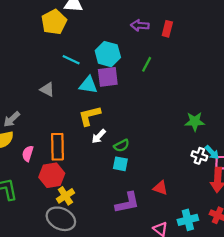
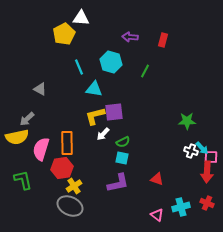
purple arrow: (140, 25) -> (130, 37), moved
cyan line: (71, 60) -> (79, 67), turned 42
purple square: (108, 77) -> (114, 112), moved
gray triangle: (47, 89) -> (40, 89), moved
pink semicircle: (28, 154) -> (41, 149), size x1.6
purple L-shape: (127, 203) -> (118, 183), moved

